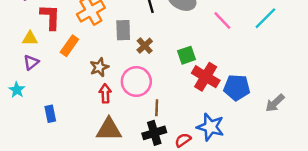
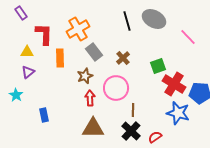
gray rectangle: (123, 30) -> (94, 52), moved, turned -36
orange rectangle: (69, 46) -> (60, 58), turned -36
blue star: (210, 127) -> (178, 113), moved
black cross: (154, 133) -> (131, 131), turned -30

